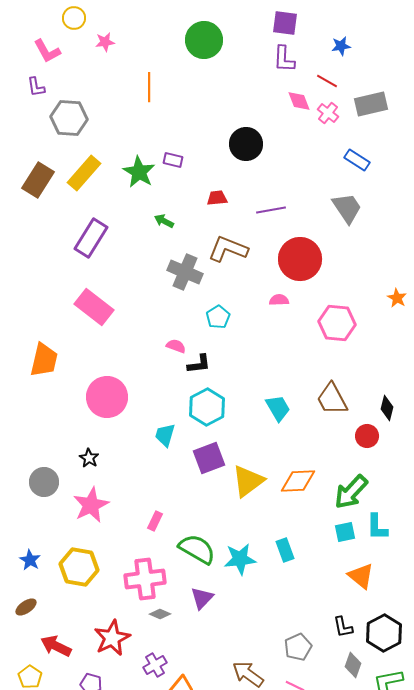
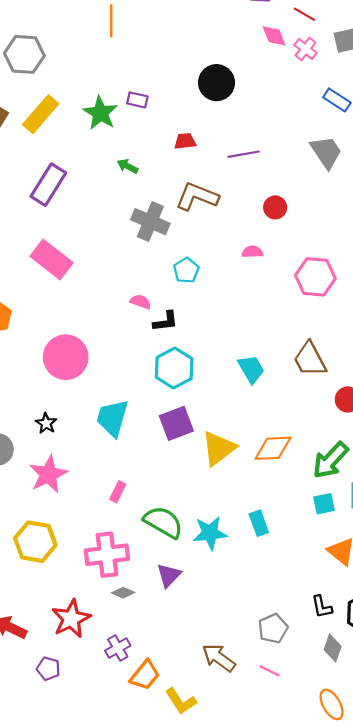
red circle: (300, 259) -> (275, 207), size x0.5
cyan trapezoid: (165, 435) -> (112, 418), moved, size x1.5

